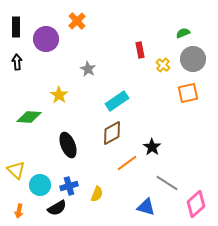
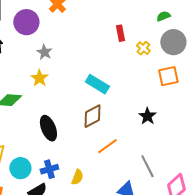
gray star: (88, 69) -> (44, 52), moved
cyan rectangle: (117, 101) -> (97, 84), turned 65
black star: (152, 147) -> (147, 116), moved
gray line: (167, 183) -> (147, 166), turned 30

